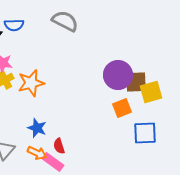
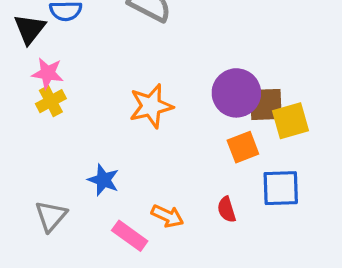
orange star: (31, 83) -> (151, 106), moved
red semicircle: (59, 146) -> (227, 209), moved
orange arrow: (37, 153) -> (167, 216), moved

